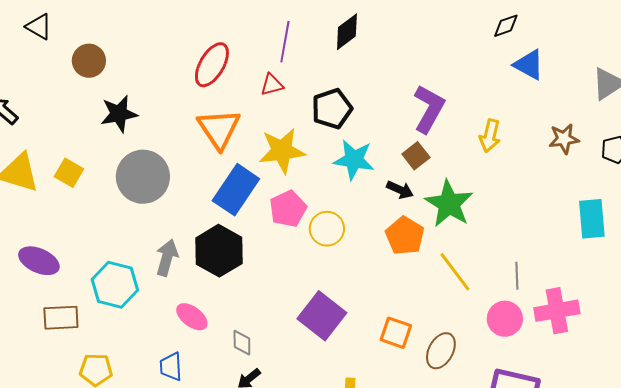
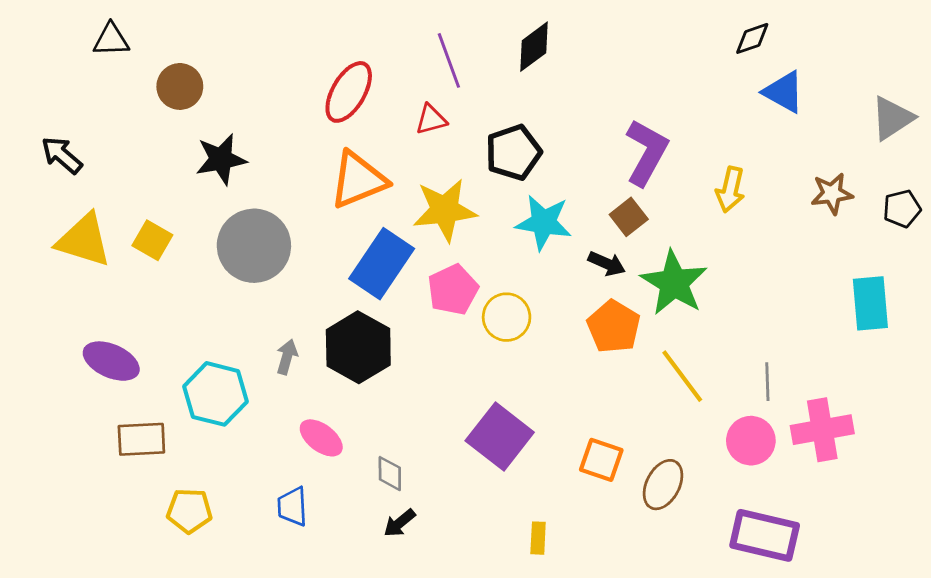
black triangle: (39, 27) -> (111, 40), turned -32
purple line: (285, 42) -> (449, 60), turned -30
orange triangle: (219, 129) -> (358, 180), turned 42
gray arrow: (167, 258) -> (287, 357), size x0.7

